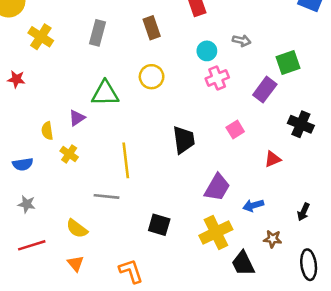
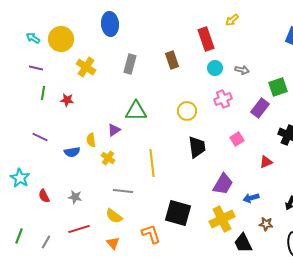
cyan circle: (207, 51) -> (215, 68), moved
yellow circle: (152, 77) -> (187, 111), moved
blue semicircle: (23, 164) -> (72, 152), moved
gray line: (106, 196) -> (123, 191), moved
black square: (159, 225) -> (178, 213), size x1.5
orange L-shape: (131, 271) -> (151, 234), moved

